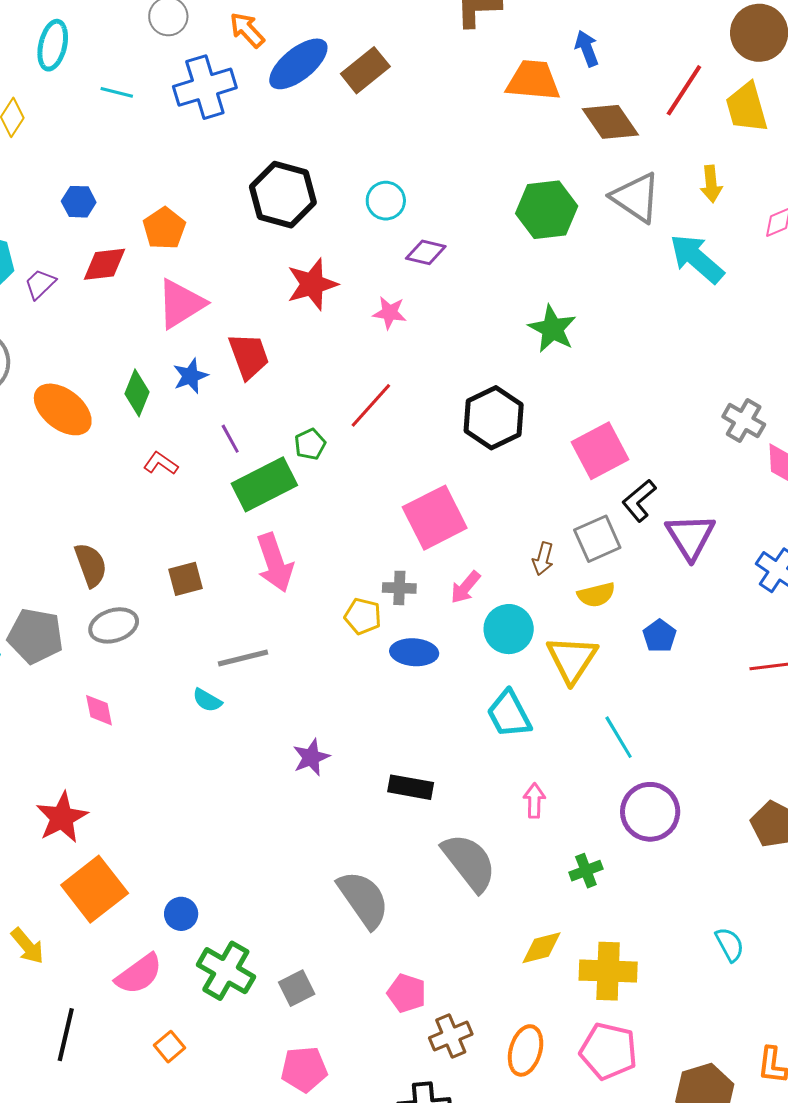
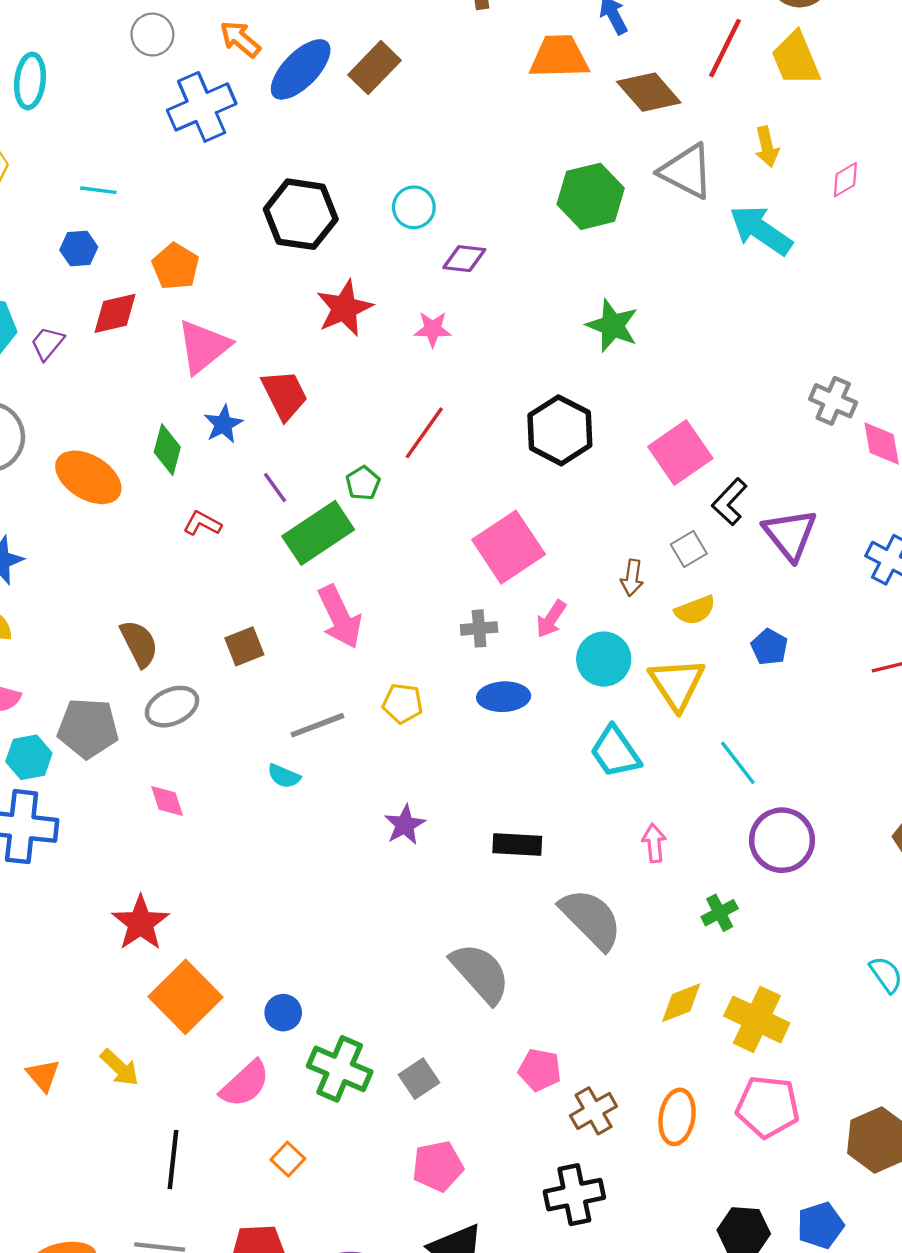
cyan line: (117, 92) -> (98, 190), moved
gray square: (597, 539) -> (689, 549), size x0.7
yellow pentagon: (363, 616) -> (403, 703), moved
yellow cross: (608, 971) -> (757, 1019), turned 30

